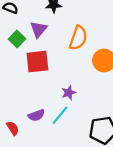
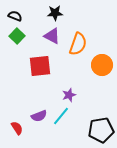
purple triangle: (39, 29) -> (52, 36), moved, turned -42
green square: (17, 39) -> (17, 36), moved

